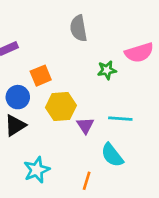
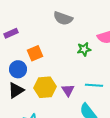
gray semicircle: (78, 28) -> (63, 18), turned -60
yellow hexagon: (61, 107) -> (45, 87), moved

